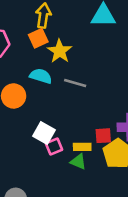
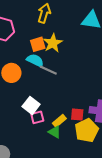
orange square: (38, 38) -> (38, 44), moved
gray line: (75, 83) -> (48, 70), moved
yellow rectangle: (82, 147) -> (59, 121), turned -48

